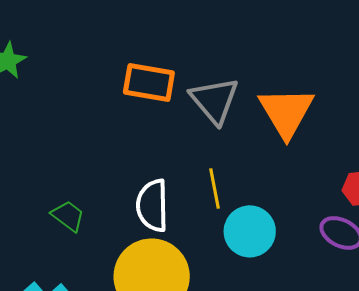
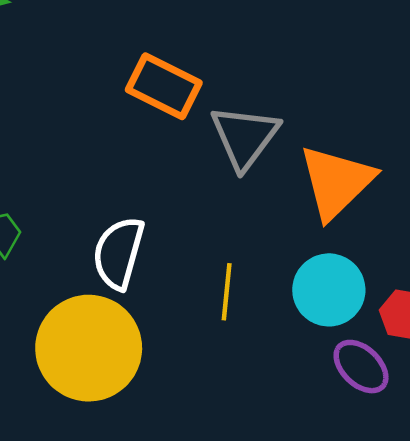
yellow line: (214, 188) -> (227, 292), moved
cyan circle: (250, 231) -> (329, 290), moved

